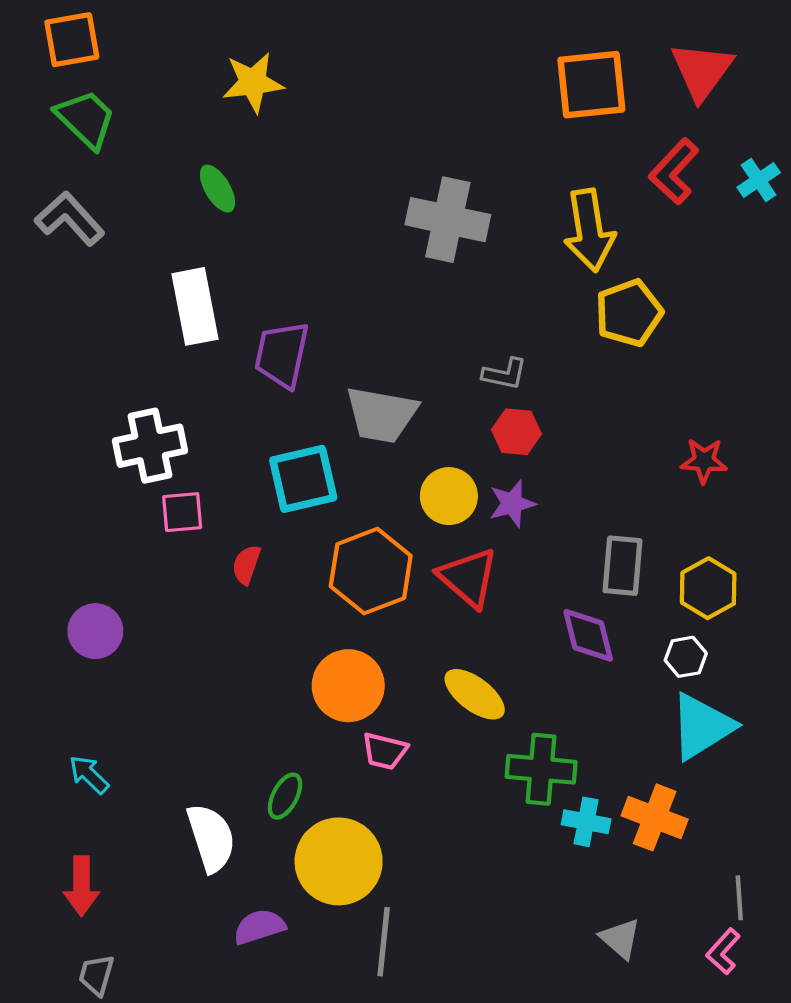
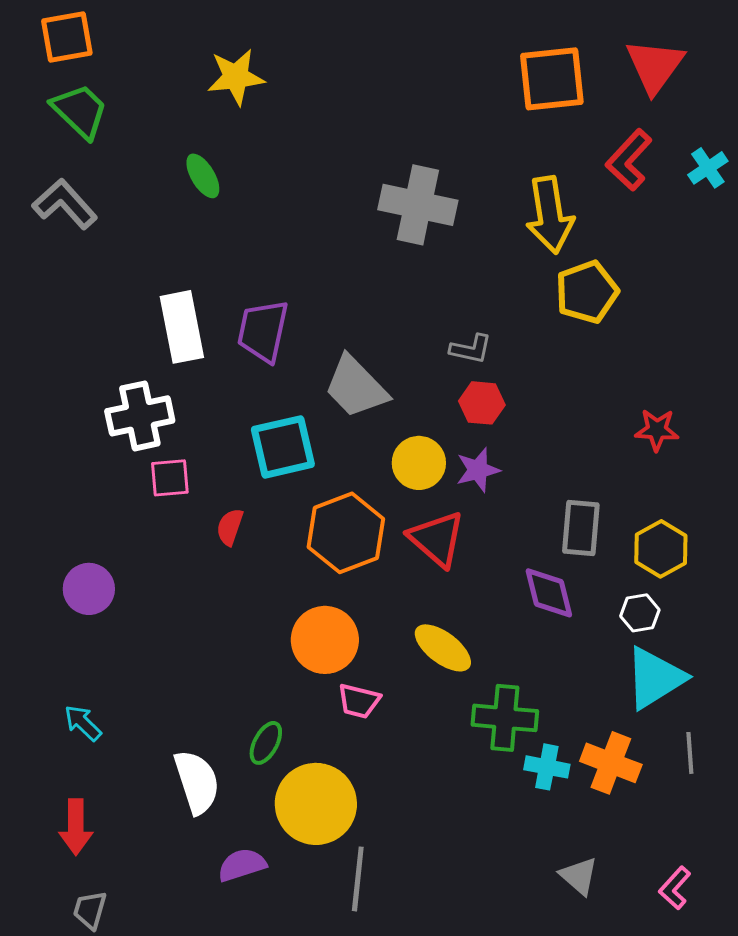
white rectangle: (195, 306) -> (182, 327), moved
gray trapezoid: (381, 415) -> (356, 387), turned 36
gray line: (739, 898) -> (690, 753), moved

